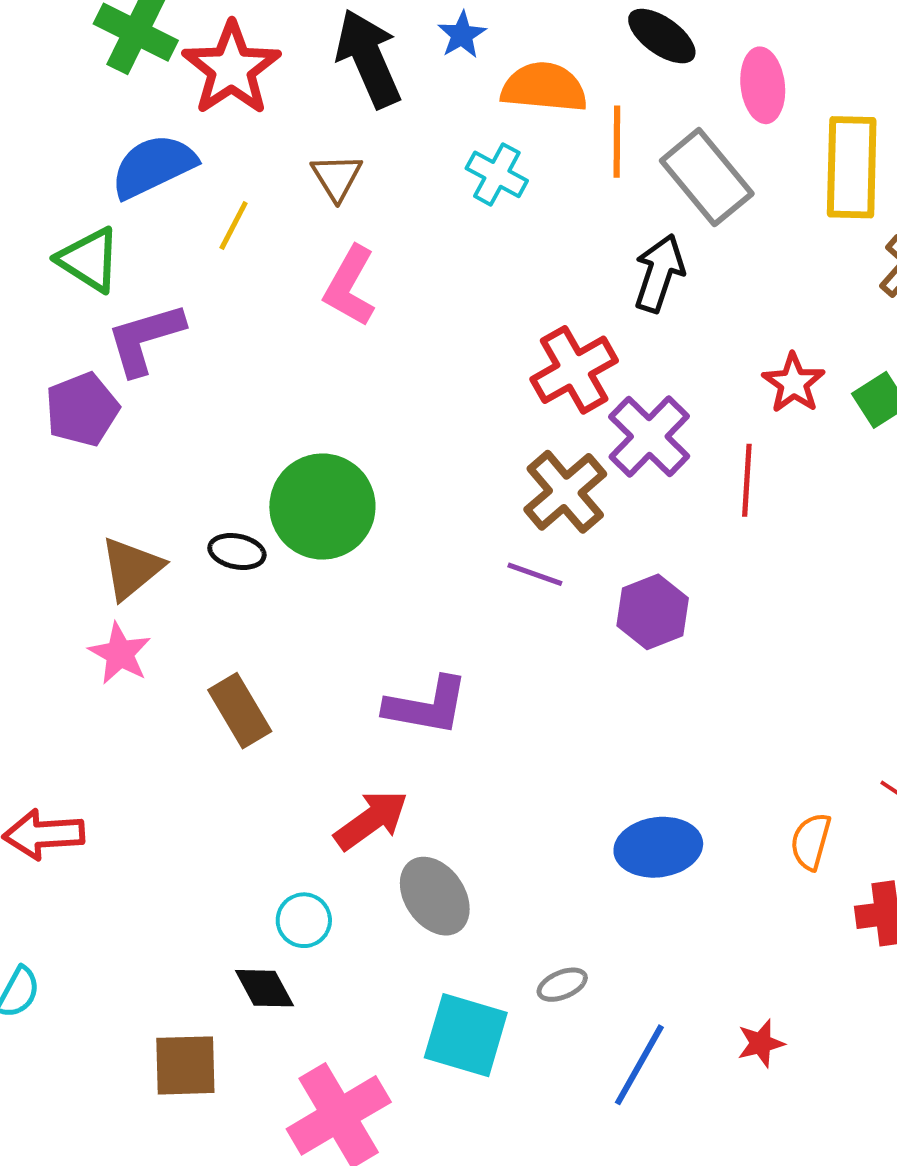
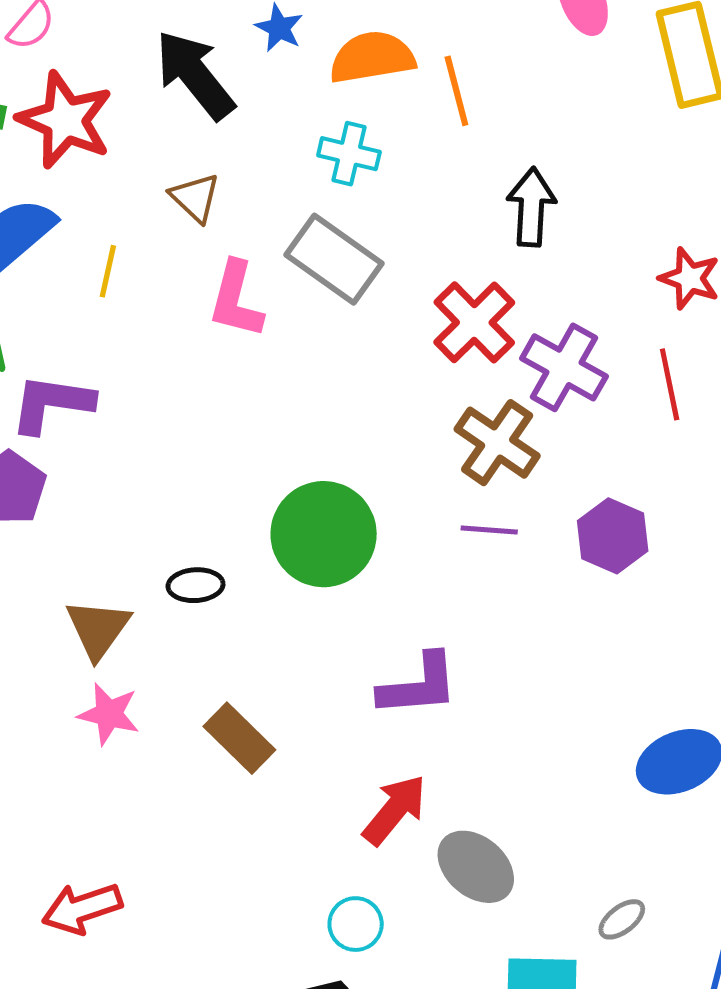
gray rectangle: (707, 177) -> (334, 259), moved
purple L-shape: (145, 339) -> (52, 403), turned 40
green circle: (322, 507) -> (324, 534), moved

